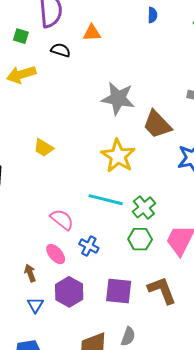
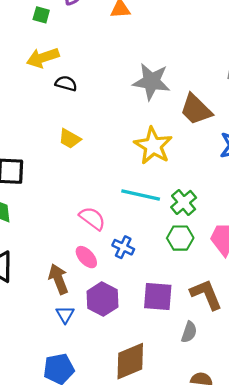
black semicircle: (61, 50) -> (66, 83), moved
brown arrow: (30, 273) -> (58, 279), size x1.5
gray semicircle: (128, 336) -> (189, 332), moved

